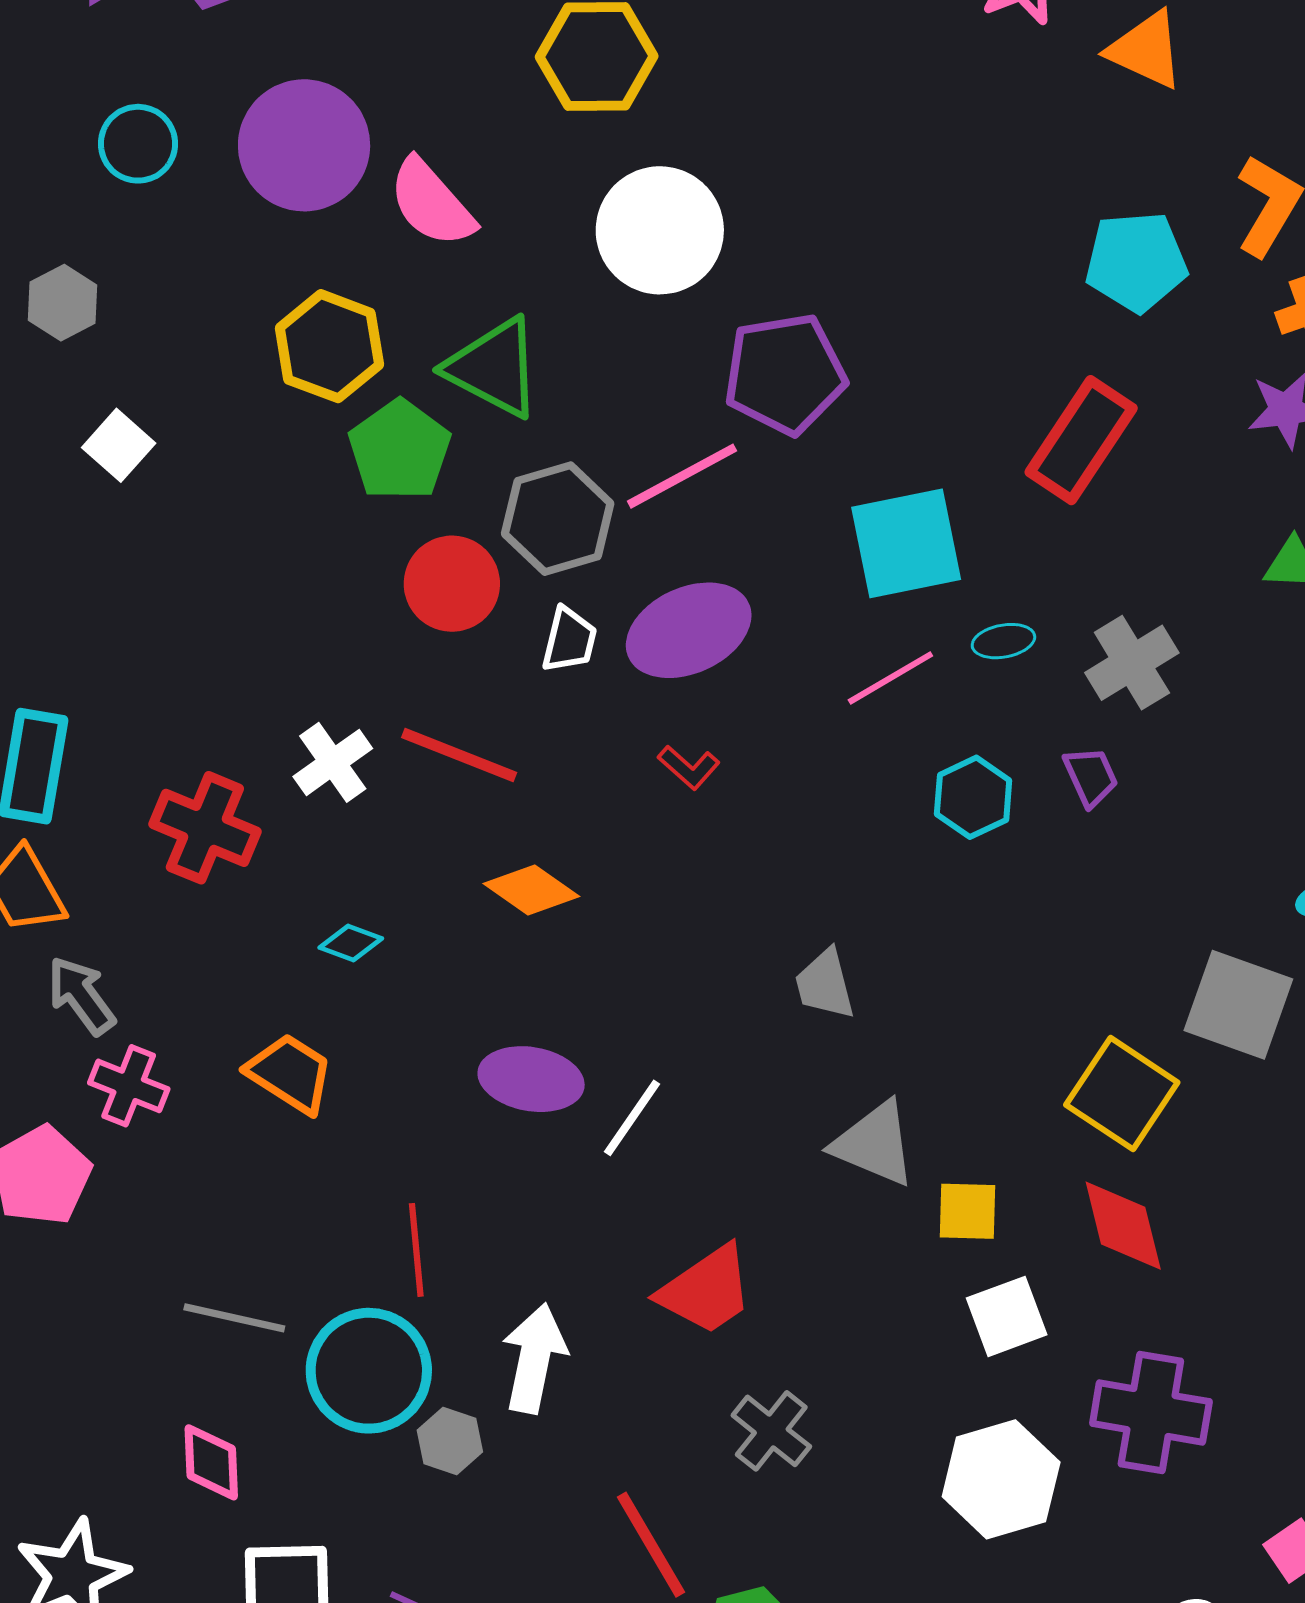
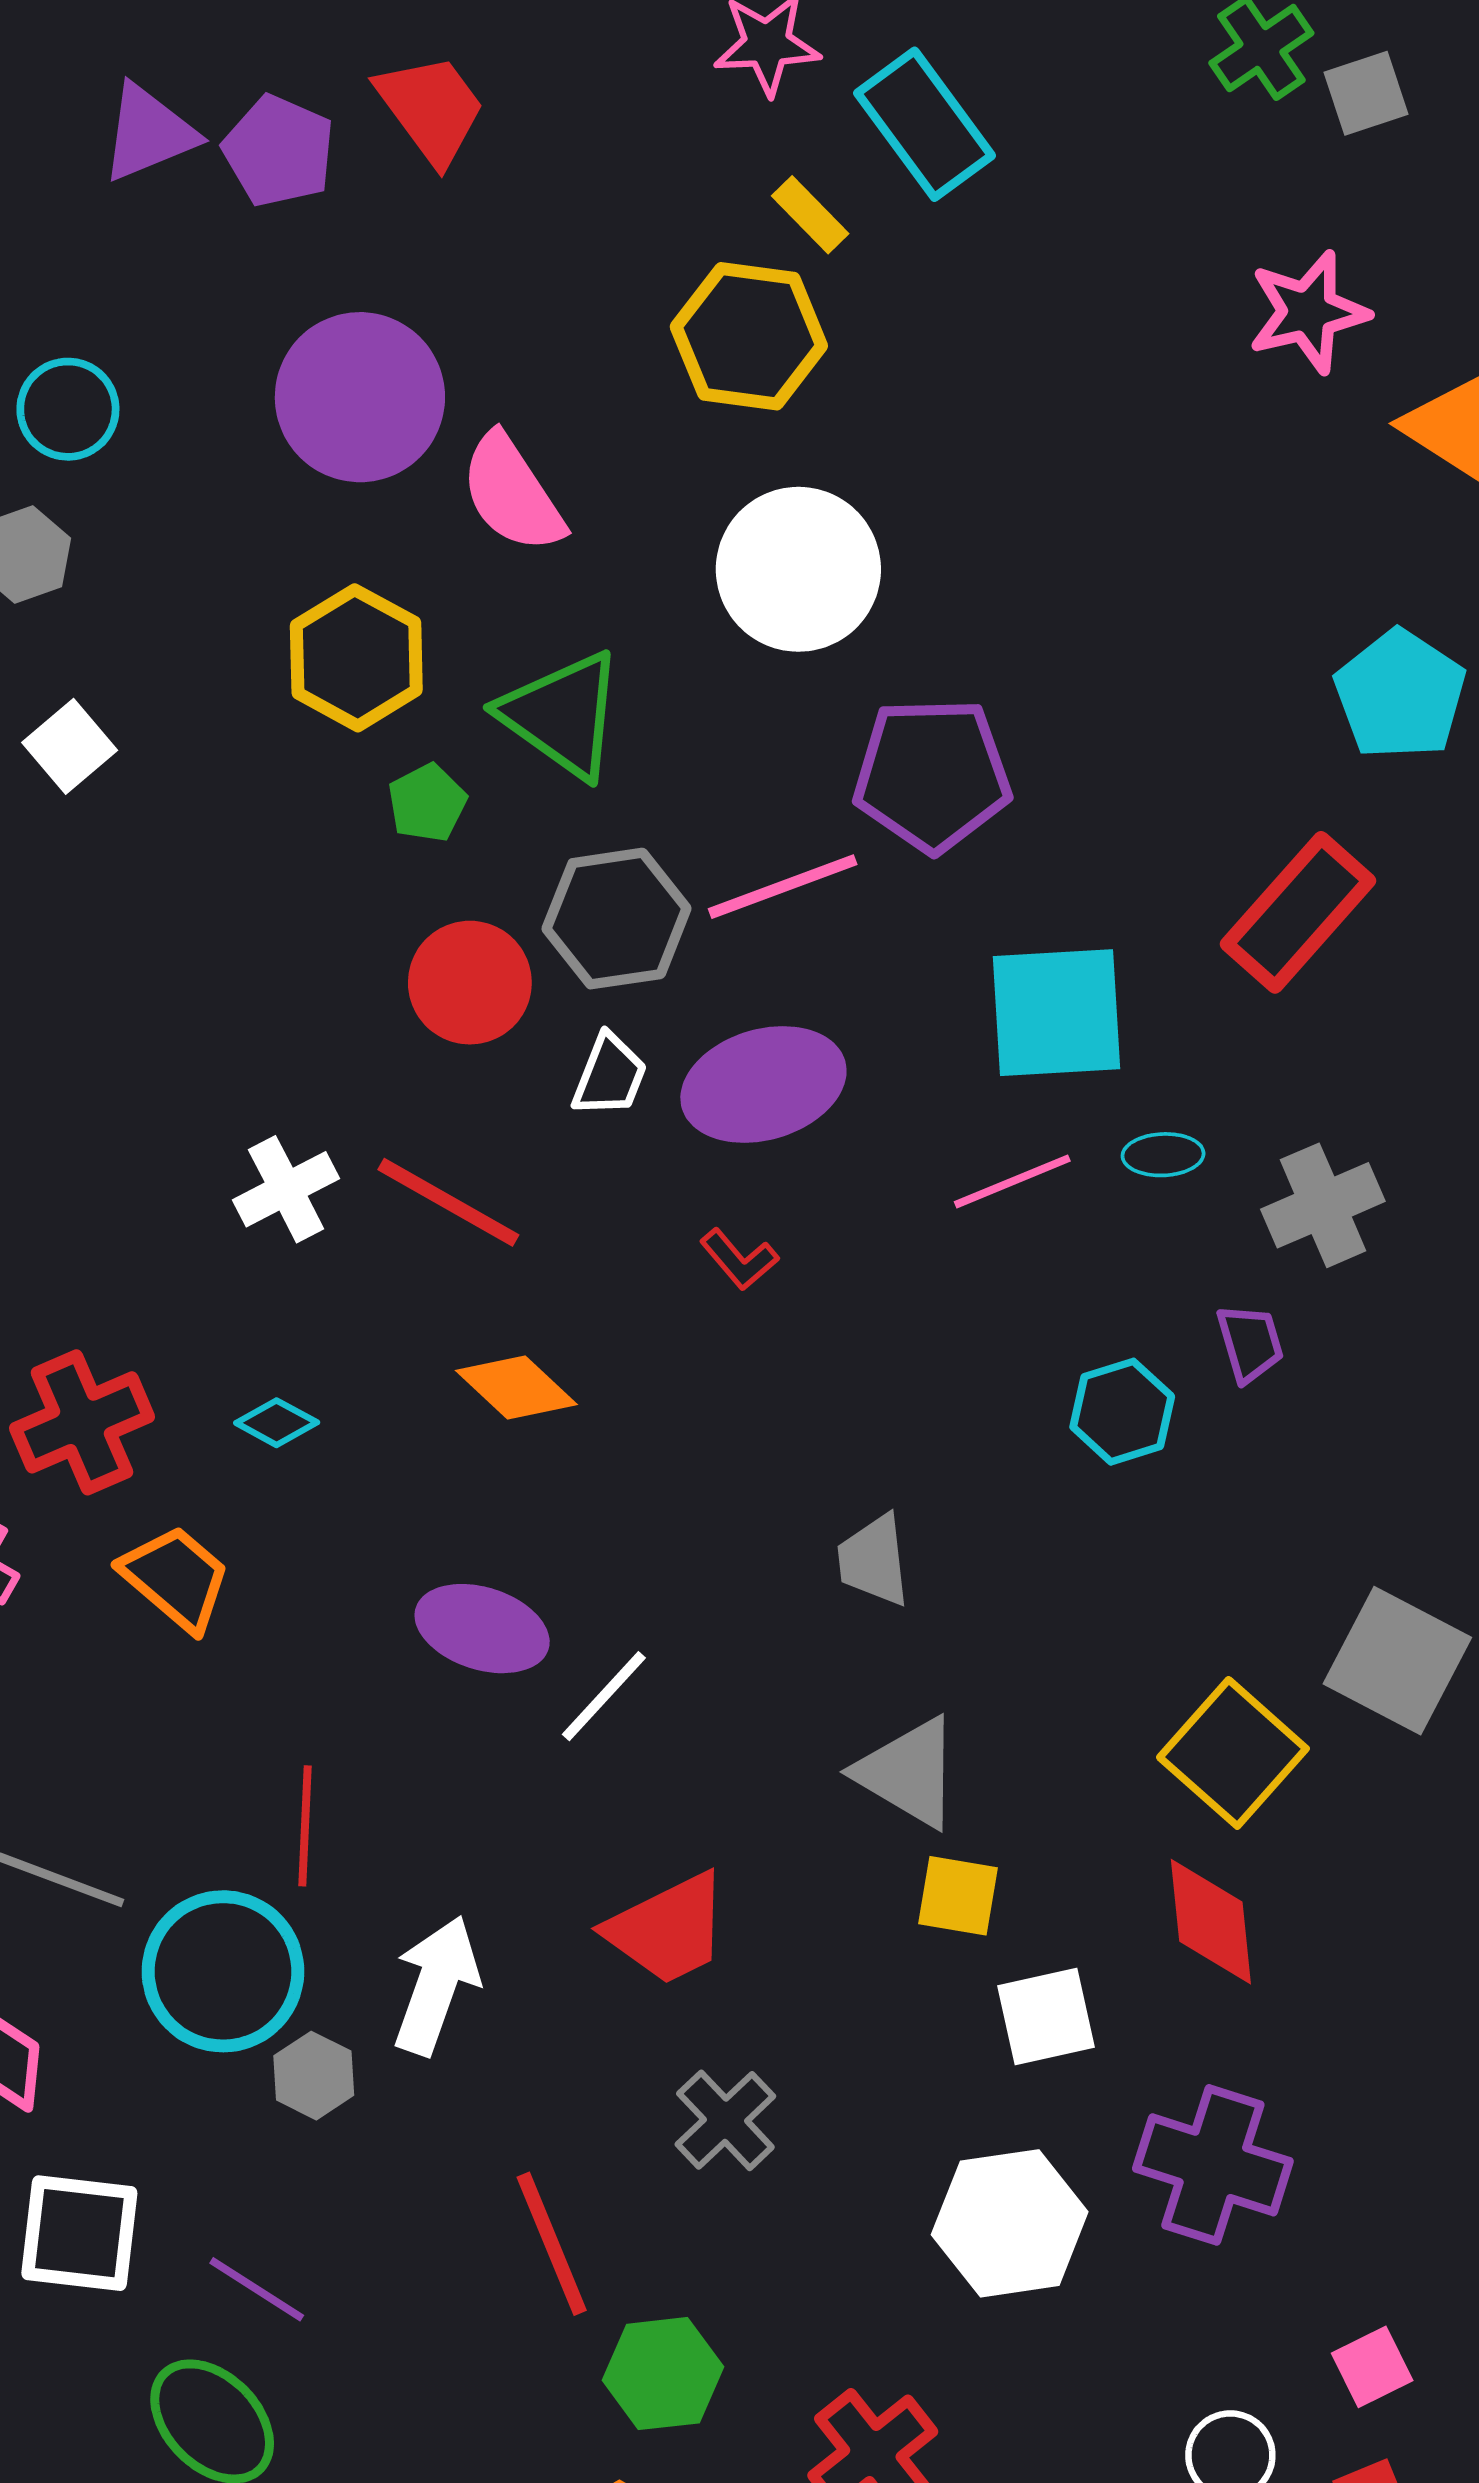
cyan circle: (138, 144) -> (68, 409), moved
cyan pentagon: (1136, 262) -> (1400, 695), turned 30
green pentagon: (400, 450) -> (427, 803), size x0.6
cyan hexagon: (973, 797) -> (1122, 1412), moved
red cross: (205, 828) -> (82, 1422), moved, turned 36
yellow square: (968, 1211) -> (958, 1896), moved

